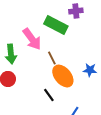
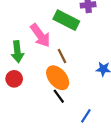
orange ellipse: (63, 76) -> (58, 78), moved

